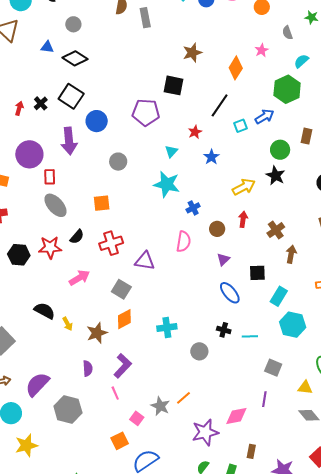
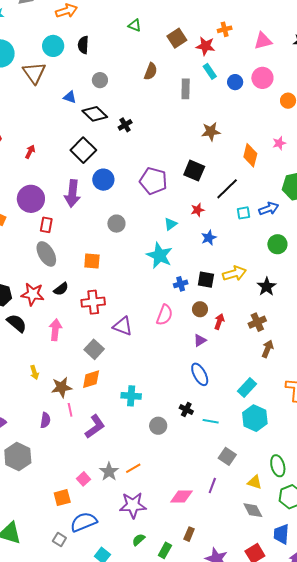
gray rectangle: (145, 18) -> (186, 89), moved
orange diamond: (236, 68) -> (250, 155), turned -30
black square: (173, 85) -> (194, 171), moved
black cross: (41, 103) -> (125, 125), moved
black star: (275, 176) -> (267, 287), moved
red arrow: (243, 219) -> (219, 322), moved
black square: (257, 273) -> (206, 280), moved
pink arrow: (79, 278) -> (55, 330), turned -65
black semicircle: (45, 311) -> (17, 323), moved
purple L-shape: (123, 366) -> (95, 427), moved
pink line: (115, 393) -> (70, 410), moved
purple star: (205, 432) -> (133, 505), moved

